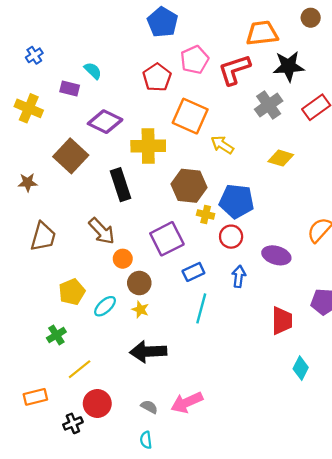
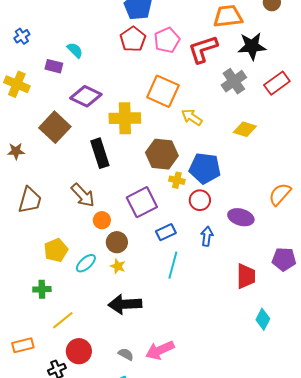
red pentagon: (157, 77) -> (133, 39), moved
green cross: (56, 335) -> (42, 289), turned 30

